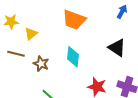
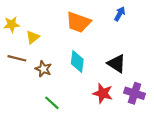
blue arrow: (122, 12) -> (120, 14), moved
black triangle: (117, 48) -> (117, 64), moved

